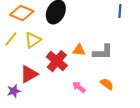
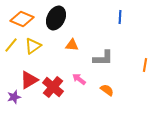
orange triangle: (79, 50) -> (72, 45), moved
red cross: (57, 61) -> (53, 87), moved
pink arrow: (79, 87) -> (79, 79), moved

